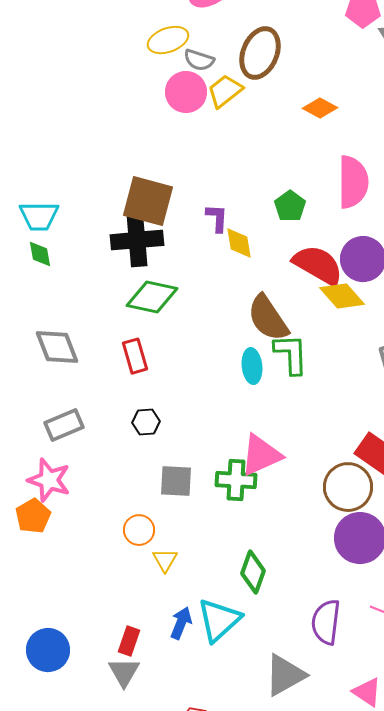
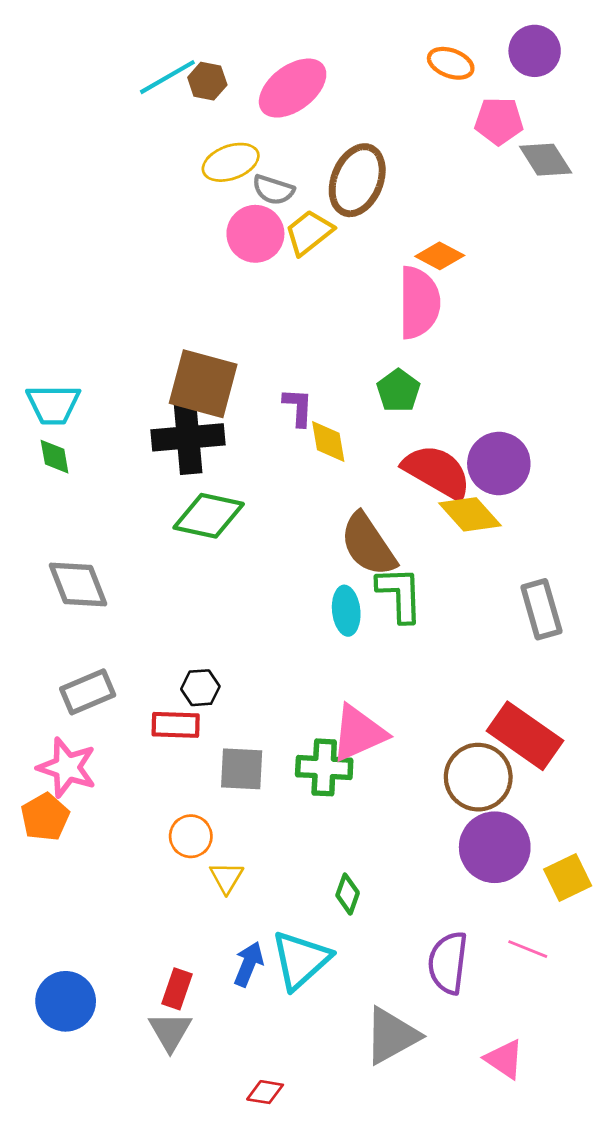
pink semicircle: (353, 182) -> (419, 303), moved
red rectangle: (135, 356) -> (176, 725), moved, turned -72
green diamond: (253, 572) -> (348, 894), size x0.7

